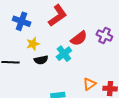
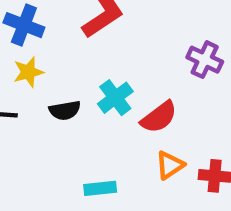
red semicircle: (79, 38) -> (159, 117), moved
yellow star: (33, 44) -> (28, 72), moved

